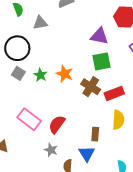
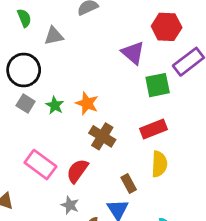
purple triangle: (99, 36) -> (133, 53), turned 30
green square: (102, 61) -> (158, 85), moved
brown cross: (91, 87) -> (102, 136), moved
brown rectangle: (95, 134) -> (129, 183), turned -32

